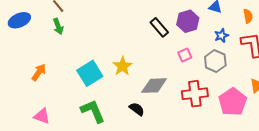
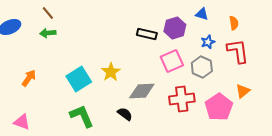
green arrow: (58, 26) -> (48, 33), turned 105
black rectangle: (159, 27) -> (147, 34), turned -36
pink square: (185, 55) -> (172, 61), size x1.6
pink triangle: (42, 116) -> (22, 122), moved

